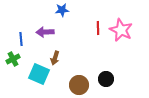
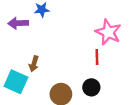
red line: (98, 28) -> (97, 57), moved
purple arrow: (45, 32) -> (18, 23), moved

